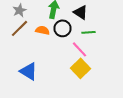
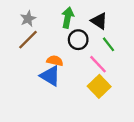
orange semicircle: (42, 30) -> (55, 61), moved
green line: (88, 32) -> (108, 44), turned 56
blue triangle: (28, 71) -> (50, 76), moved

